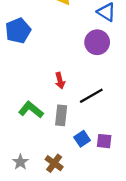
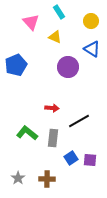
purple circle: (97, 42) -> (68, 67), moved
red arrow: (60, 81) -> (52, 108), turned -72
brown cross: (54, 163) -> (47, 179), turned -35

